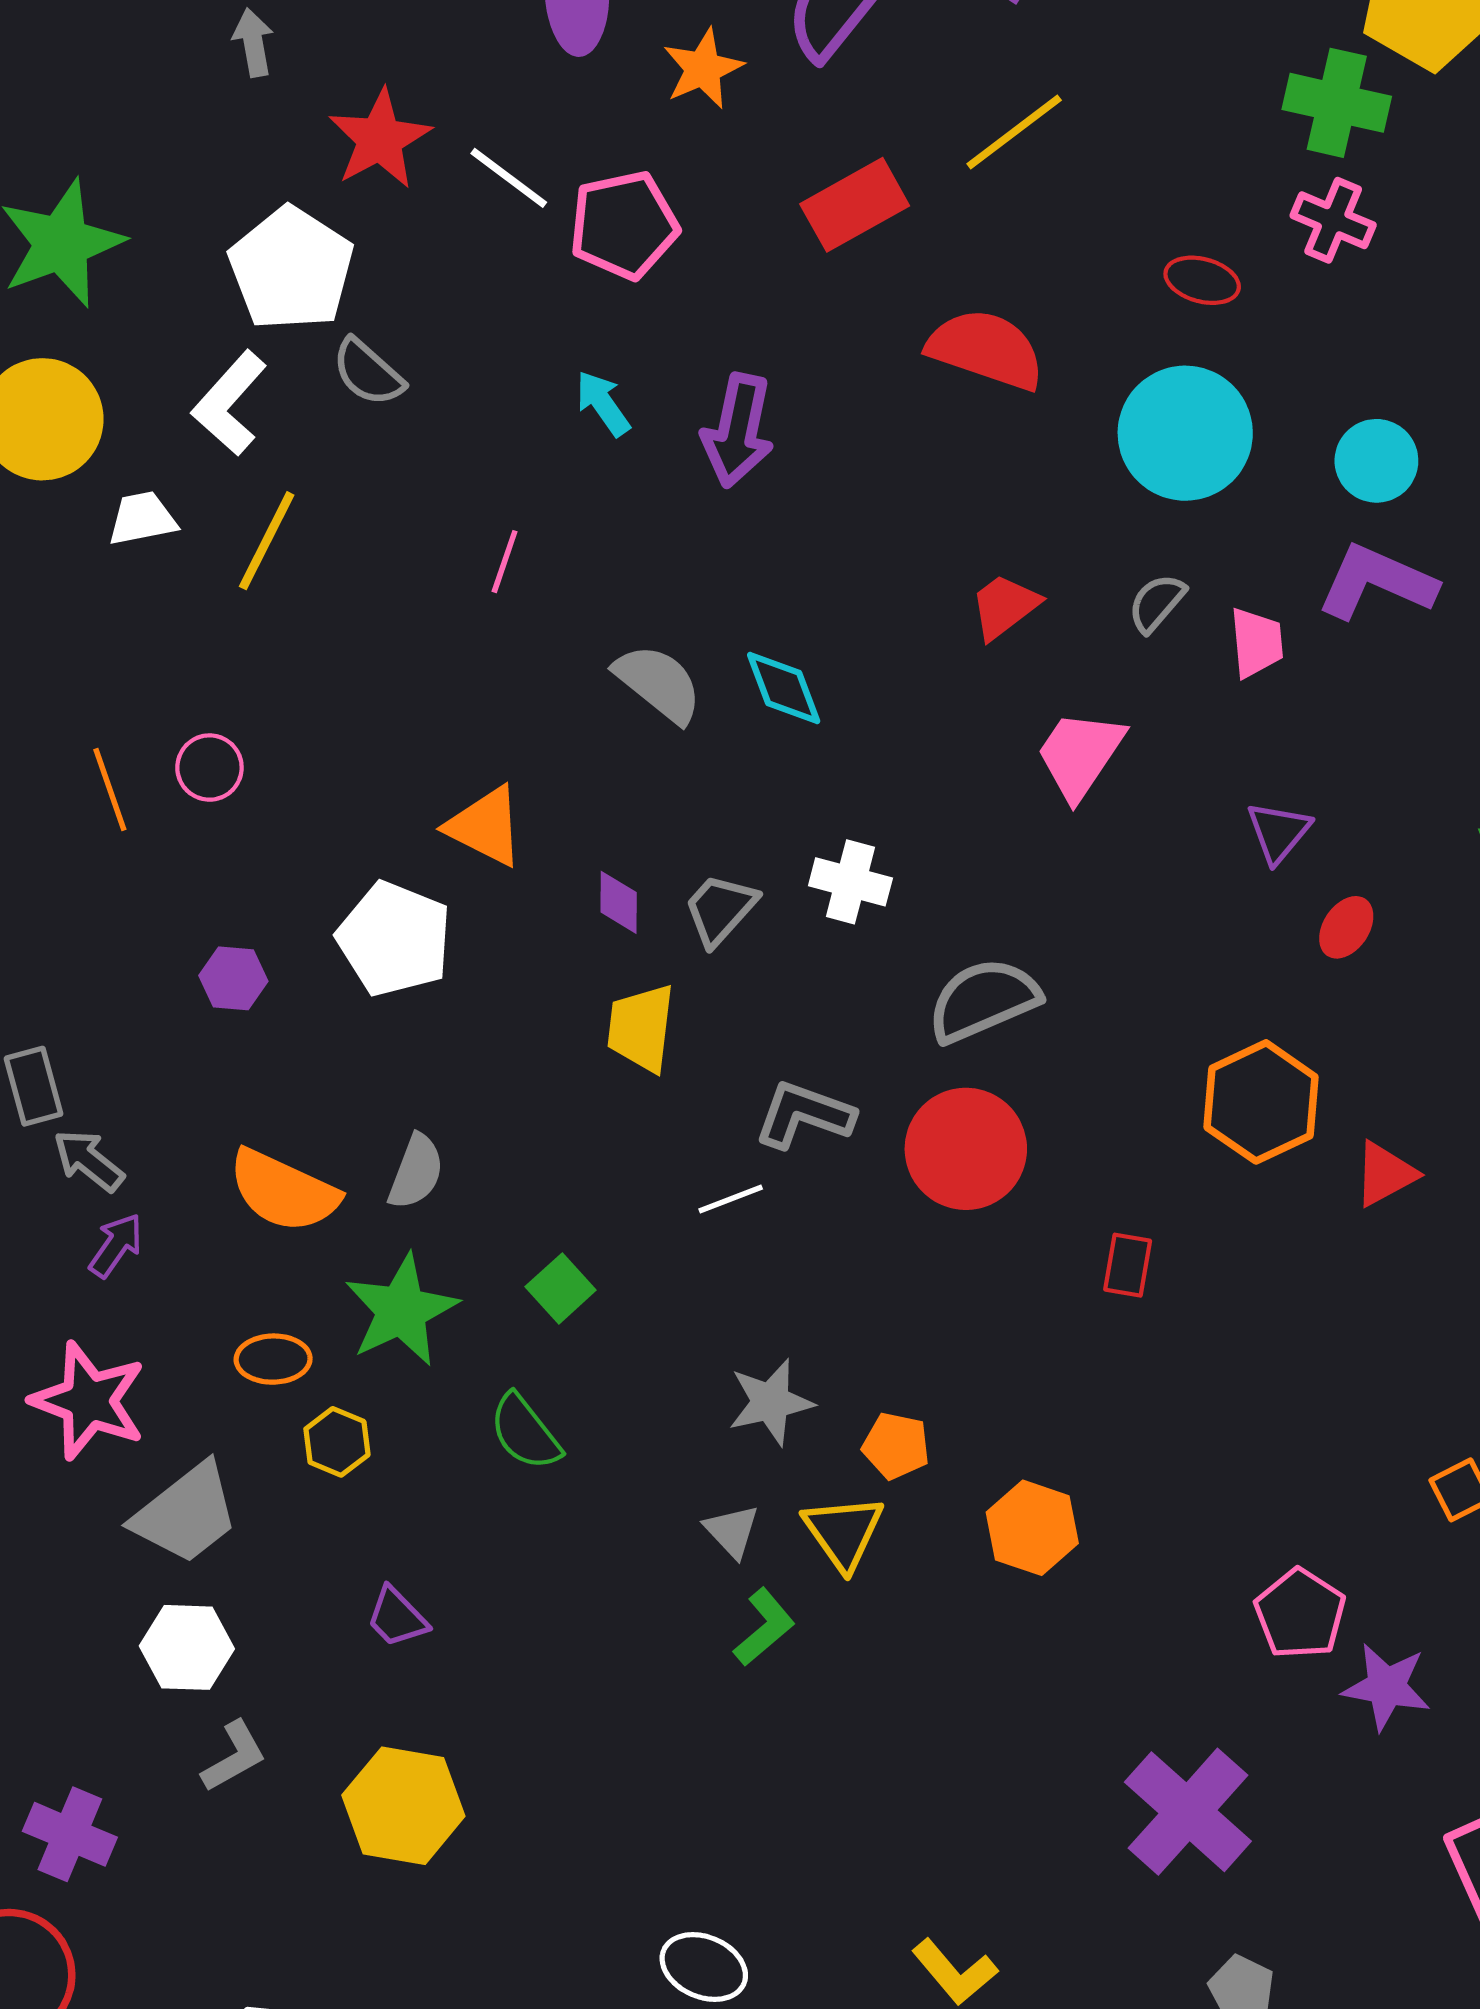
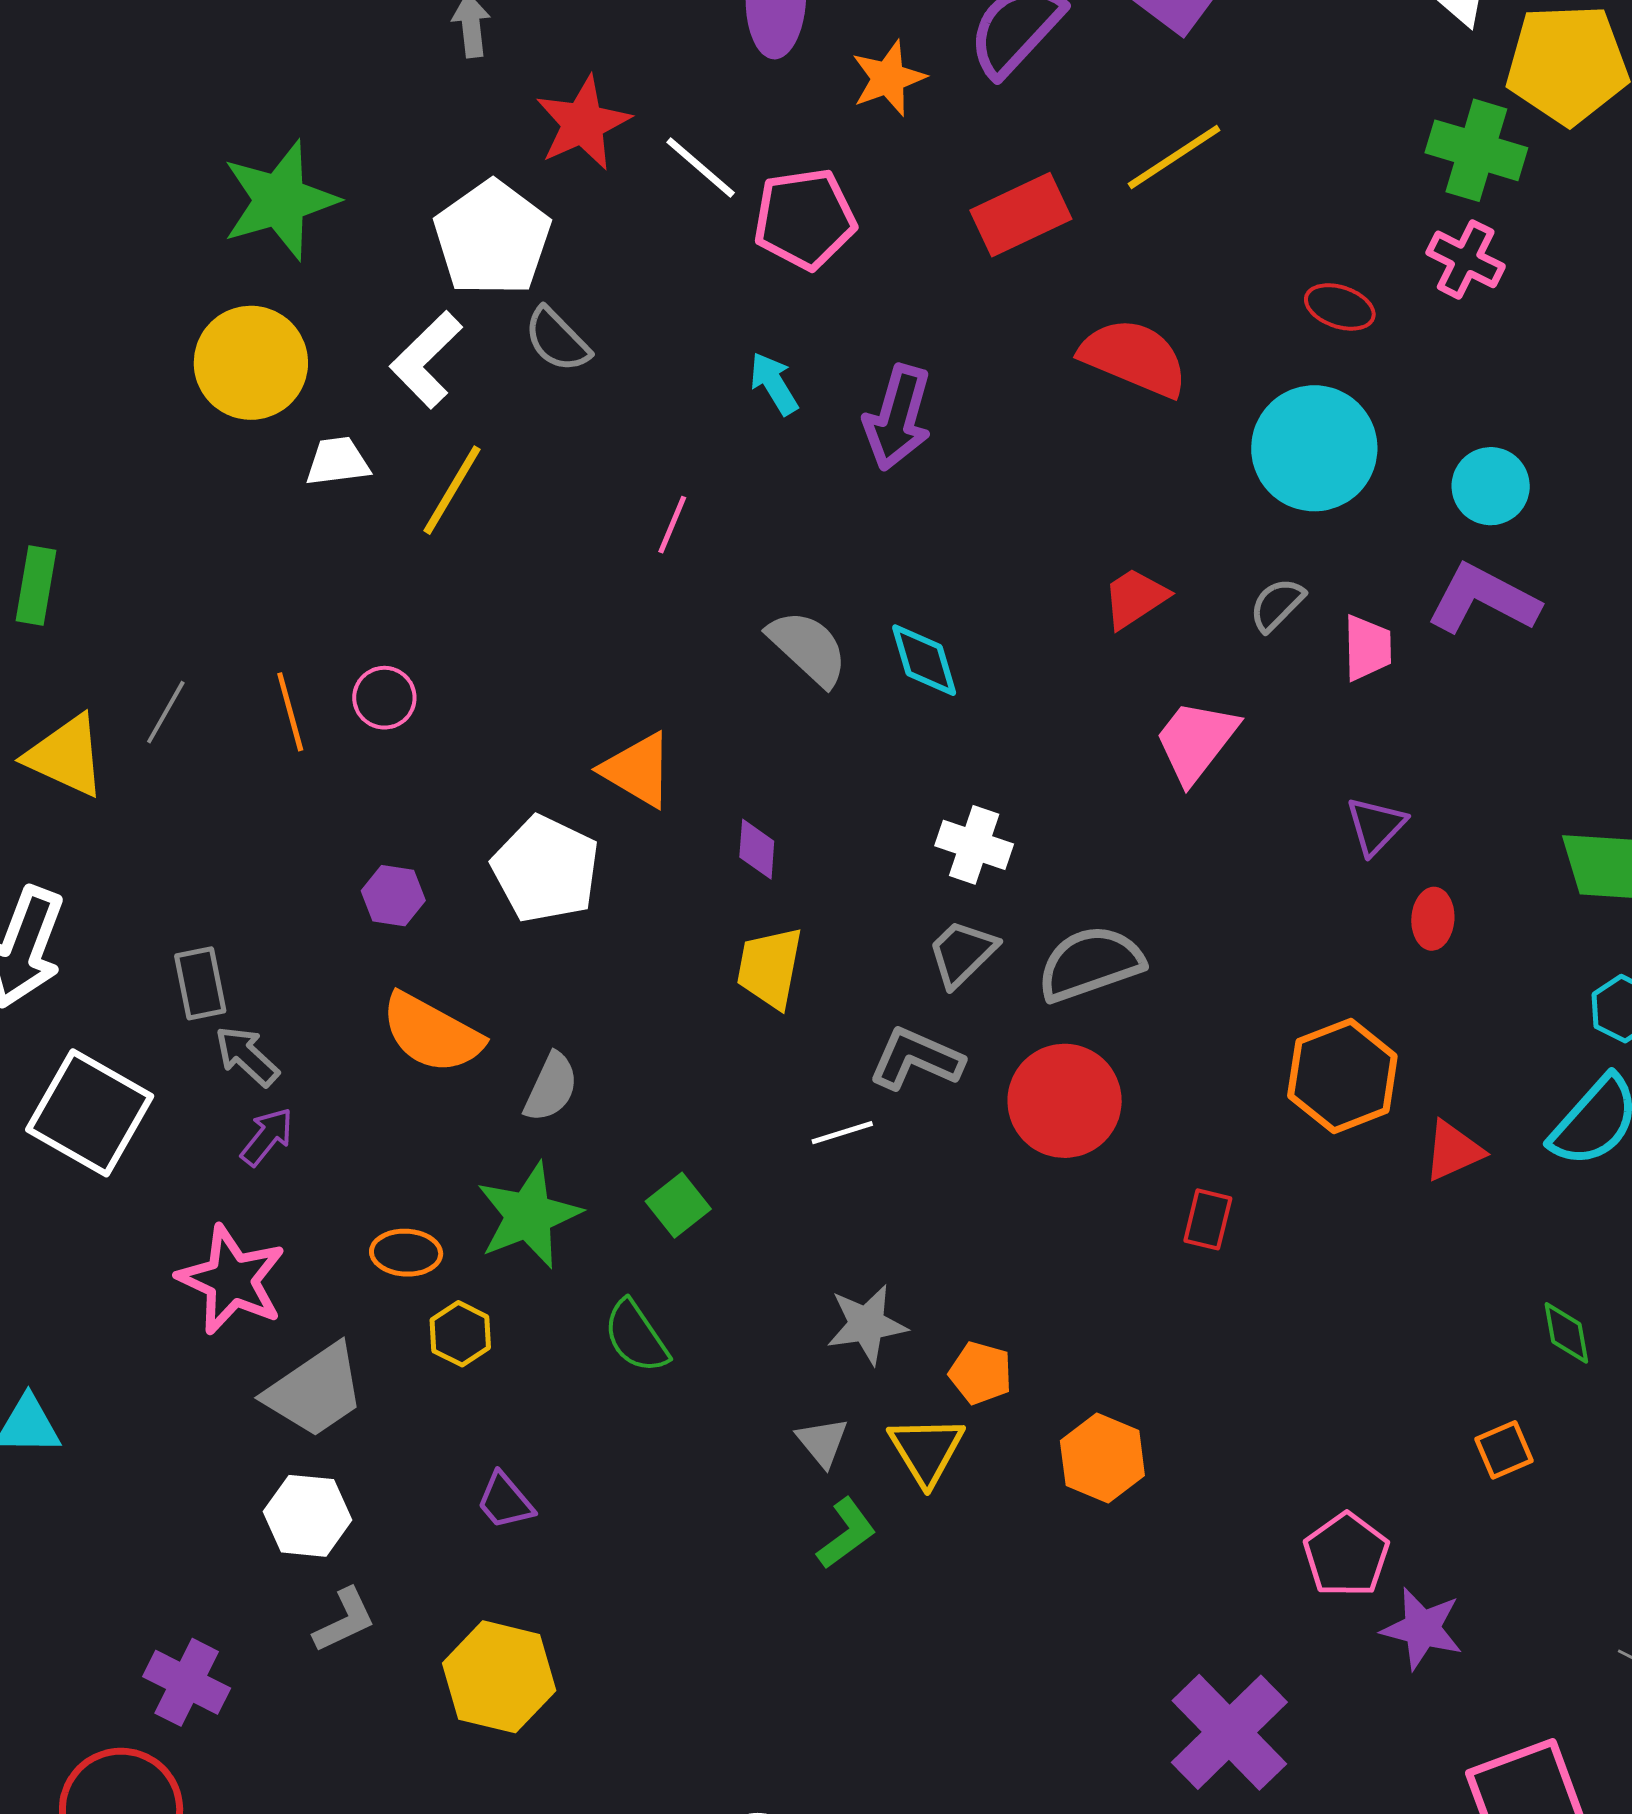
gray trapezoid: (720, 909) -> (962, 953), moved
red ellipse: (1346, 927) -> (1433, 919), turned -34
orange semicircle: (283, 1191) -> (432, 1033), moved

